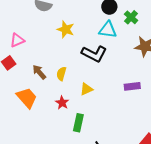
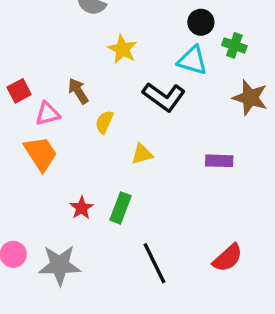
green cross: (131, 17) -> (234, 45), turned -32
pink triangle: (17, 40) -> (48, 114), moved
brown arrow: (39, 72) -> (78, 91), moved
red star: (62, 103) -> (82, 208), moved

